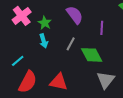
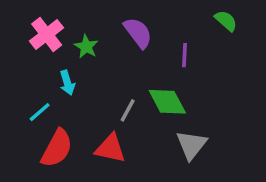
cyan arrow: (44, 41) -> (67, 83), moved
gray line: (71, 44) -> (128, 110), moved

